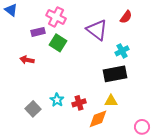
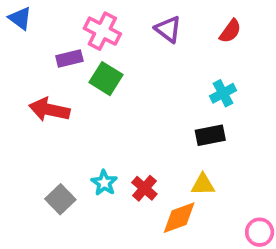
purple triangle: (97, 30) -> (168, 29), moved, size x0.7
red arrow: (27, 60) -> (49, 110), size x1.5
black rectangle: (115, 74) -> (210, 135), size x0.7
red cross: (79, 103) -> (144, 188), turned -32

